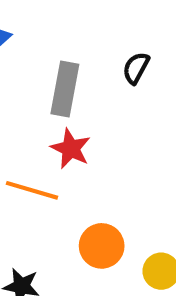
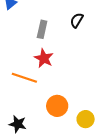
gray rectangle: (65, 89) -> (42, 29), size x0.7

